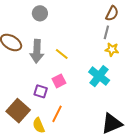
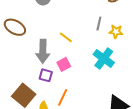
gray line: (106, 32) -> (99, 23), moved
gray arrow: (37, 51) -> (43, 51), moved

